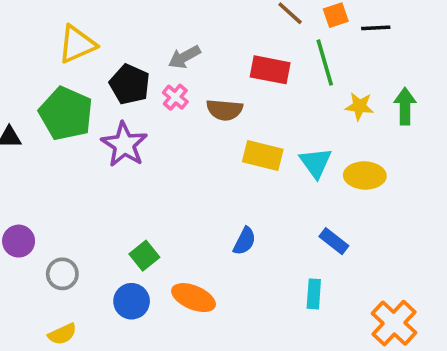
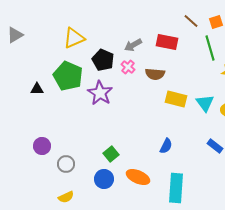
red rectangle: (270, 70) -> (167, 42), moved
cyan rectangle: (314, 294) -> (176, 188), moved, size x1.8

